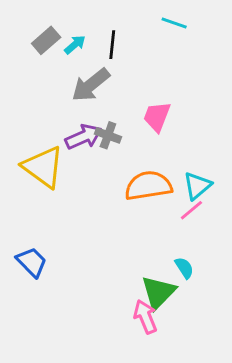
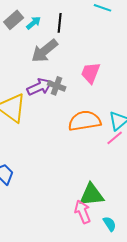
cyan semicircle: (184, 268) -> (110, 224), moved
green triangle: (158, 292) -> (92, 195), turned 40

